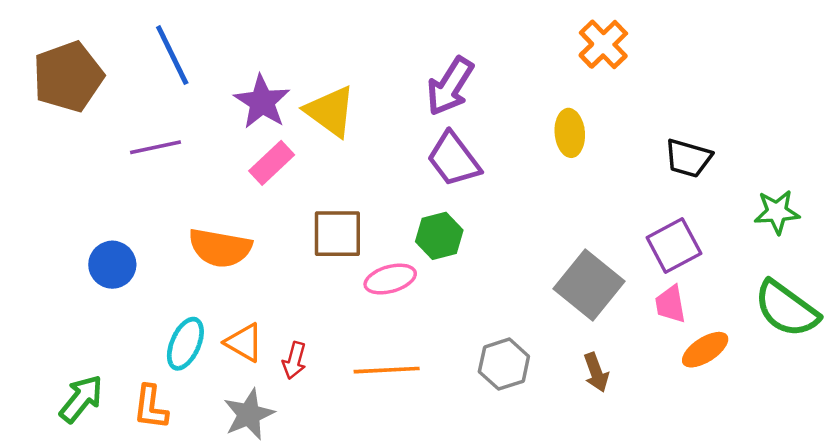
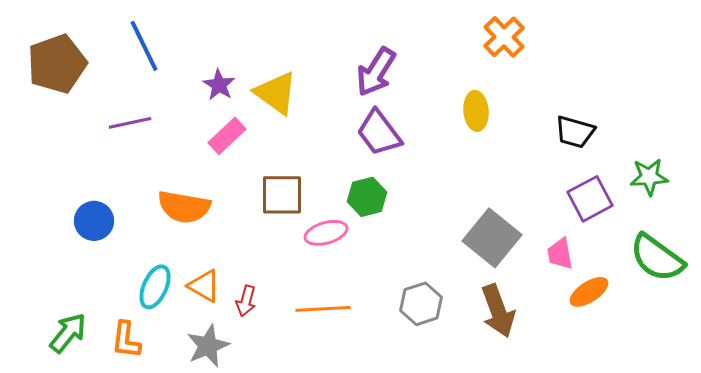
purple star: (262, 102) -> (219, 85), size x0.7
purple square: (674, 245) -> (590, 199), moved
brown arrow: (596, 372) -> (498, 311), size x1.6

